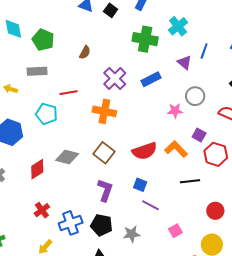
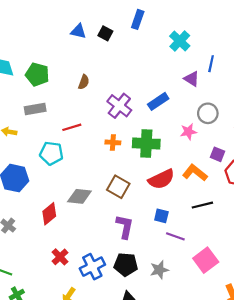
green cross: (145, 39) -> (146, 144), moved
orange cross: (104, 111) -> (113, 142), size x0.6
black line: (190, 181) -> (202, 205), moved
pink square: (175, 231) -> (206, 260), size x1.6

